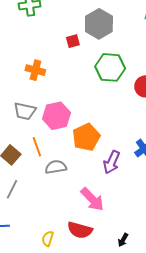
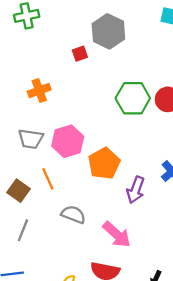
green hexagon: (110, 67) -> (133, 98), moved
orange cross: (35, 70) -> (39, 91), turned -30
gray semicircle: (56, 167) -> (73, 215), moved, turned 35

